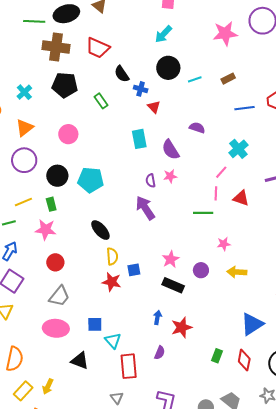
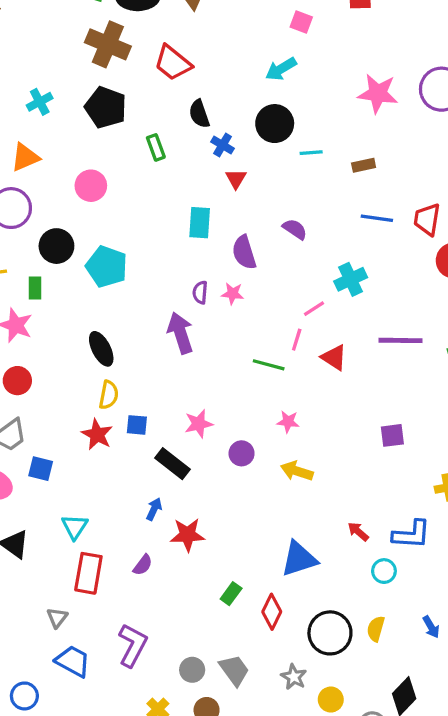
black rectangle: (173, 285) -> (172, 464), moved
blue square: (95, 324) -> (41, 469), moved

